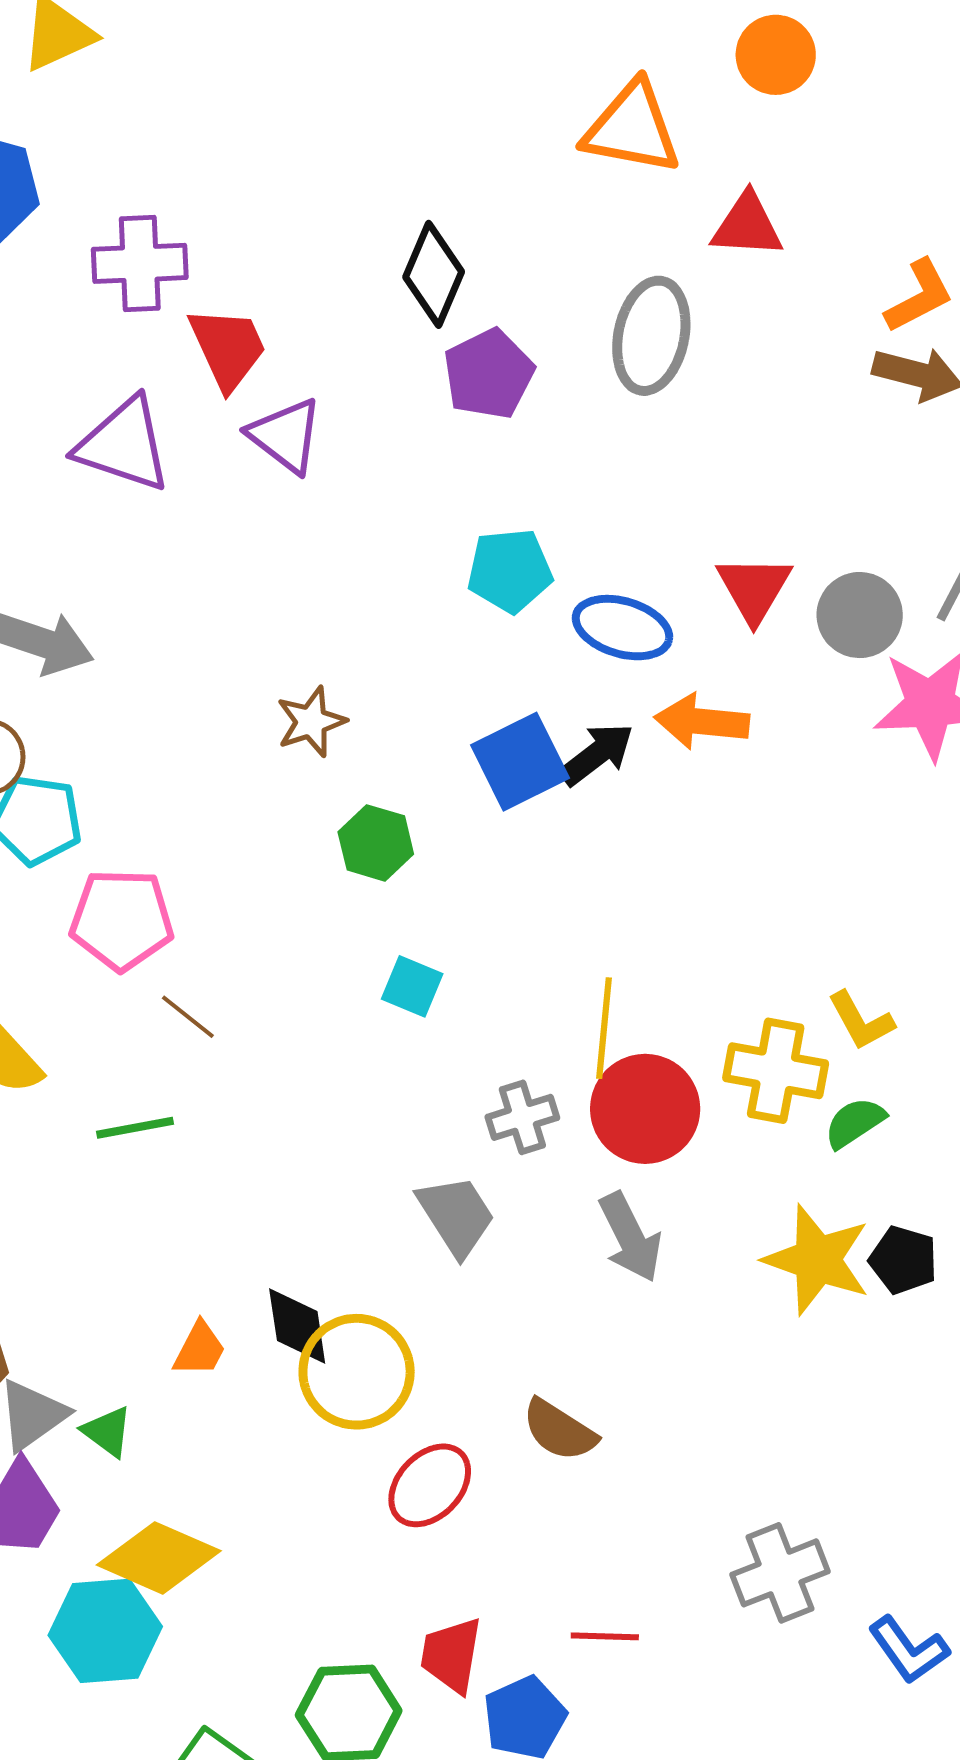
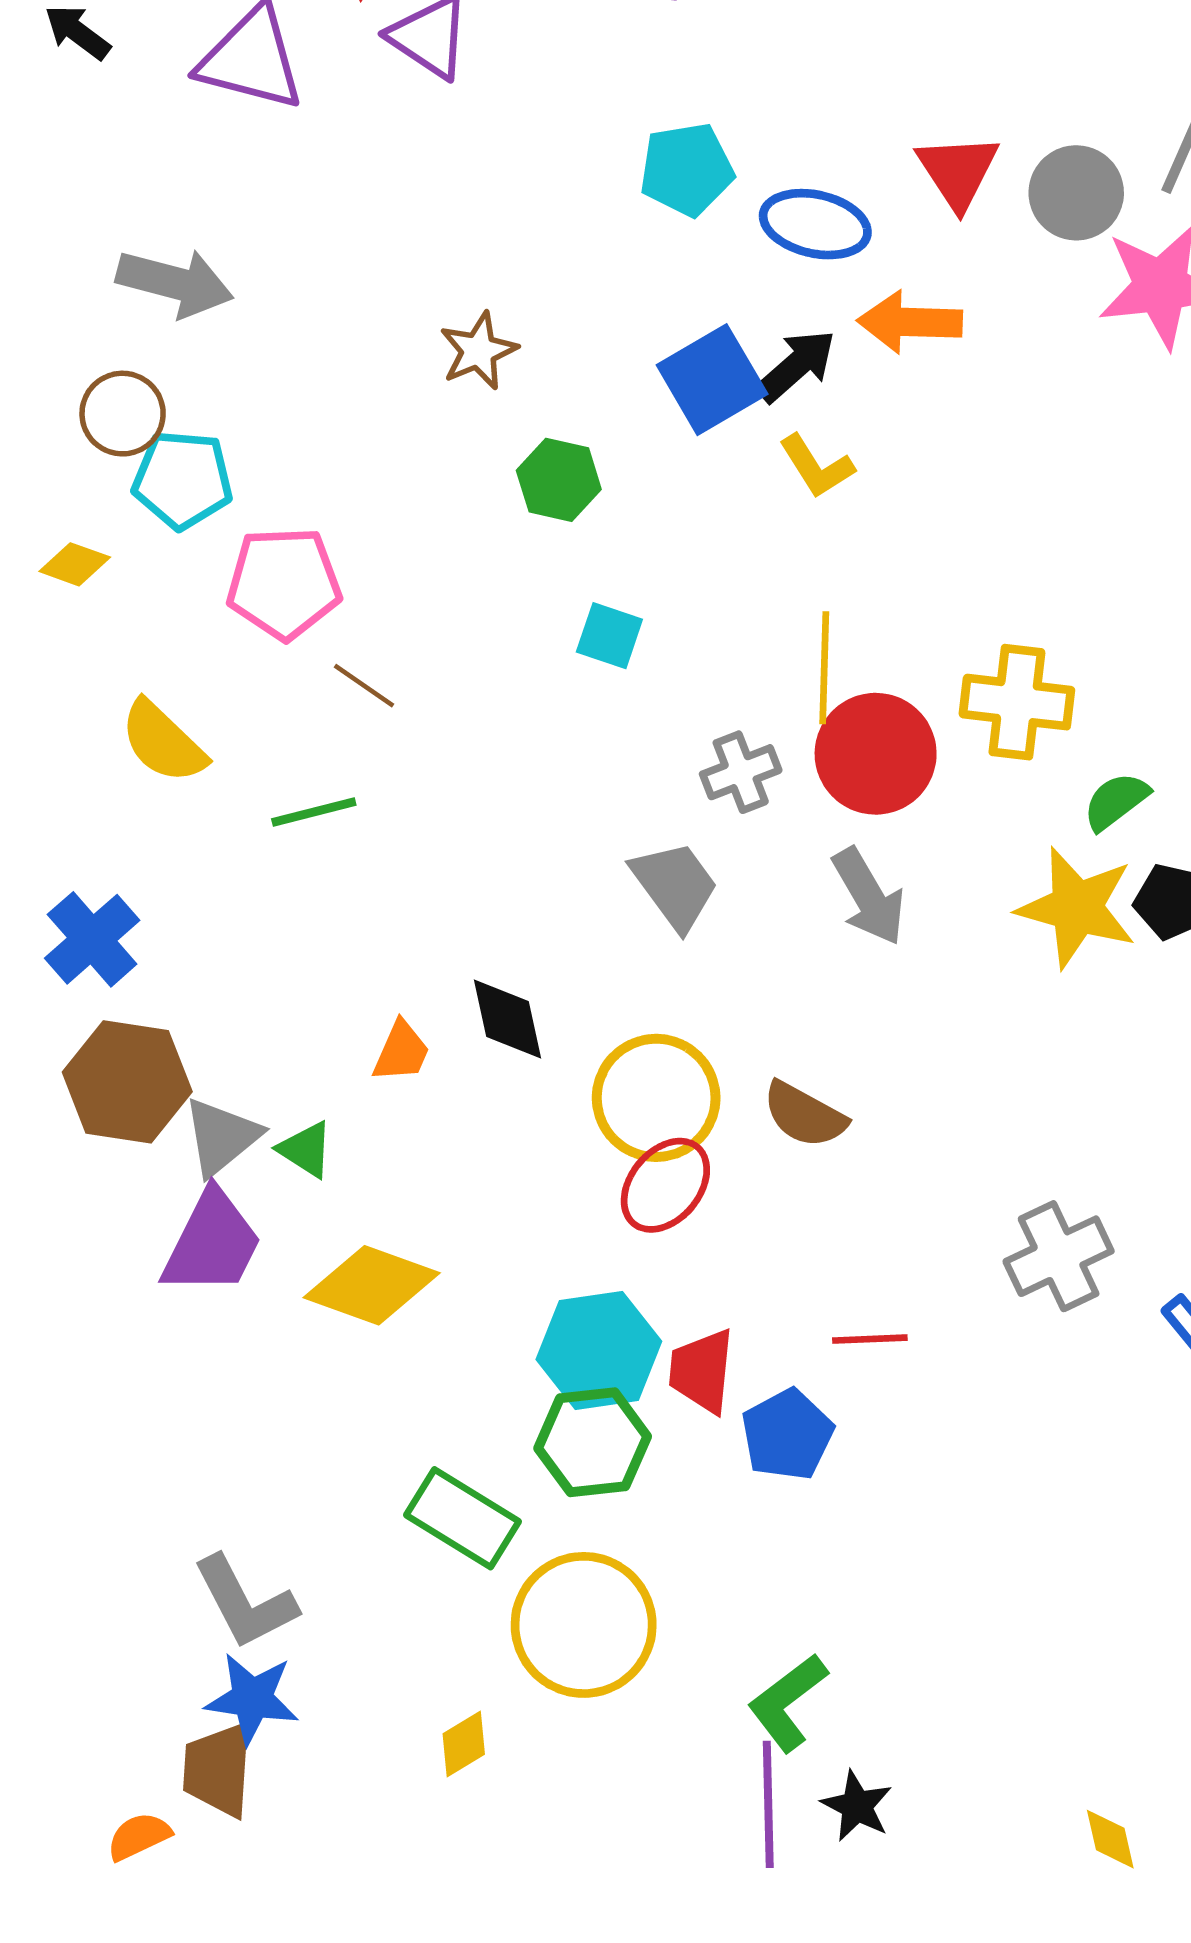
yellow L-shape: (861, 1021) -> (817, 466), moved
green semicircle: (855, 1123) -> (1116, 801), moved
yellow circle: (357, 1372) -> (656, 1098), moved
cyan hexagon: (105, 1631) -> (599, 1350), moved

